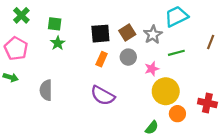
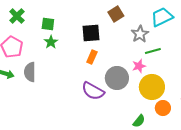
brown square: (127, 32) -> (116, 14), moved
green line: (176, 53) -> (153, 51), moved
gray circle: (128, 57) -> (117, 78), moved, size x1.5
gray semicircle: (46, 90) -> (30, 72), moved

